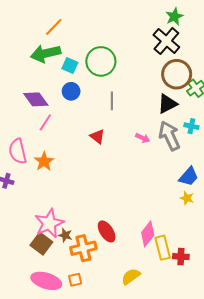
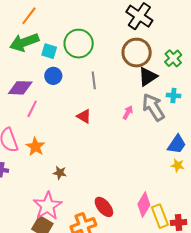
brown circle: (177, 74) -> (137, 53), moved
purple diamond: (36, 99) -> (20, 88), turned -45
pink arrow: (143, 138) -> (128, 113), turned -80
brown star: (65, 235) -> (60, 173), moved

